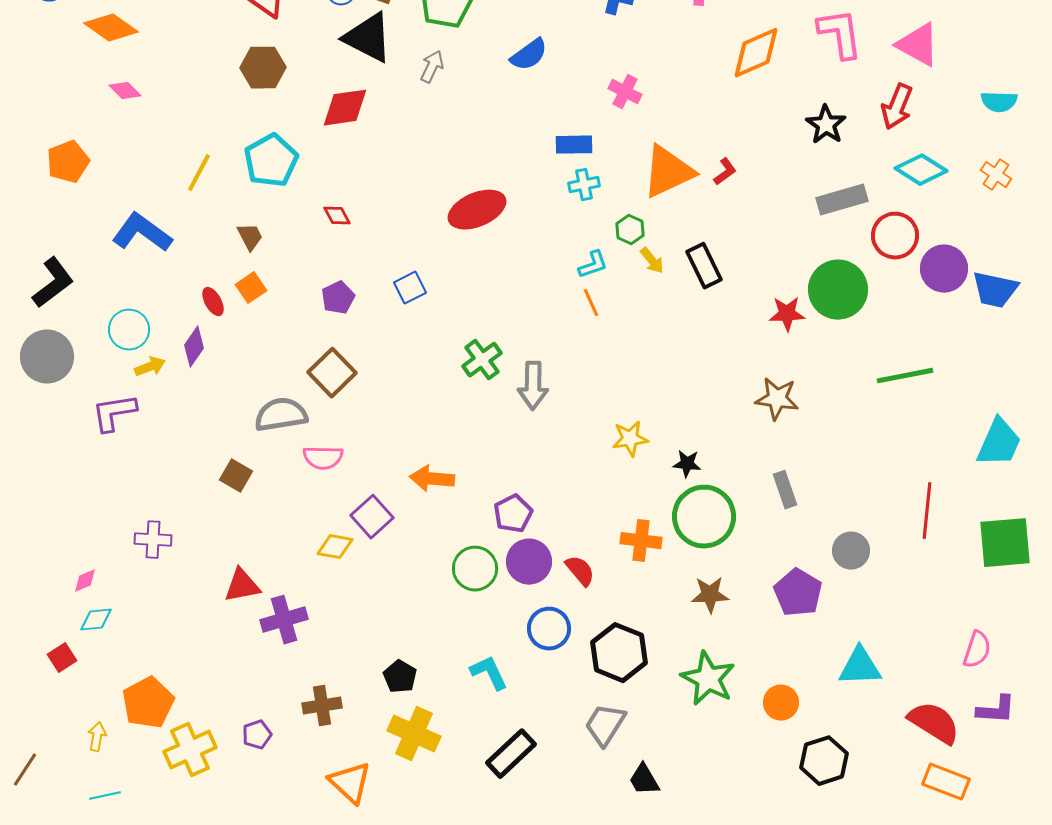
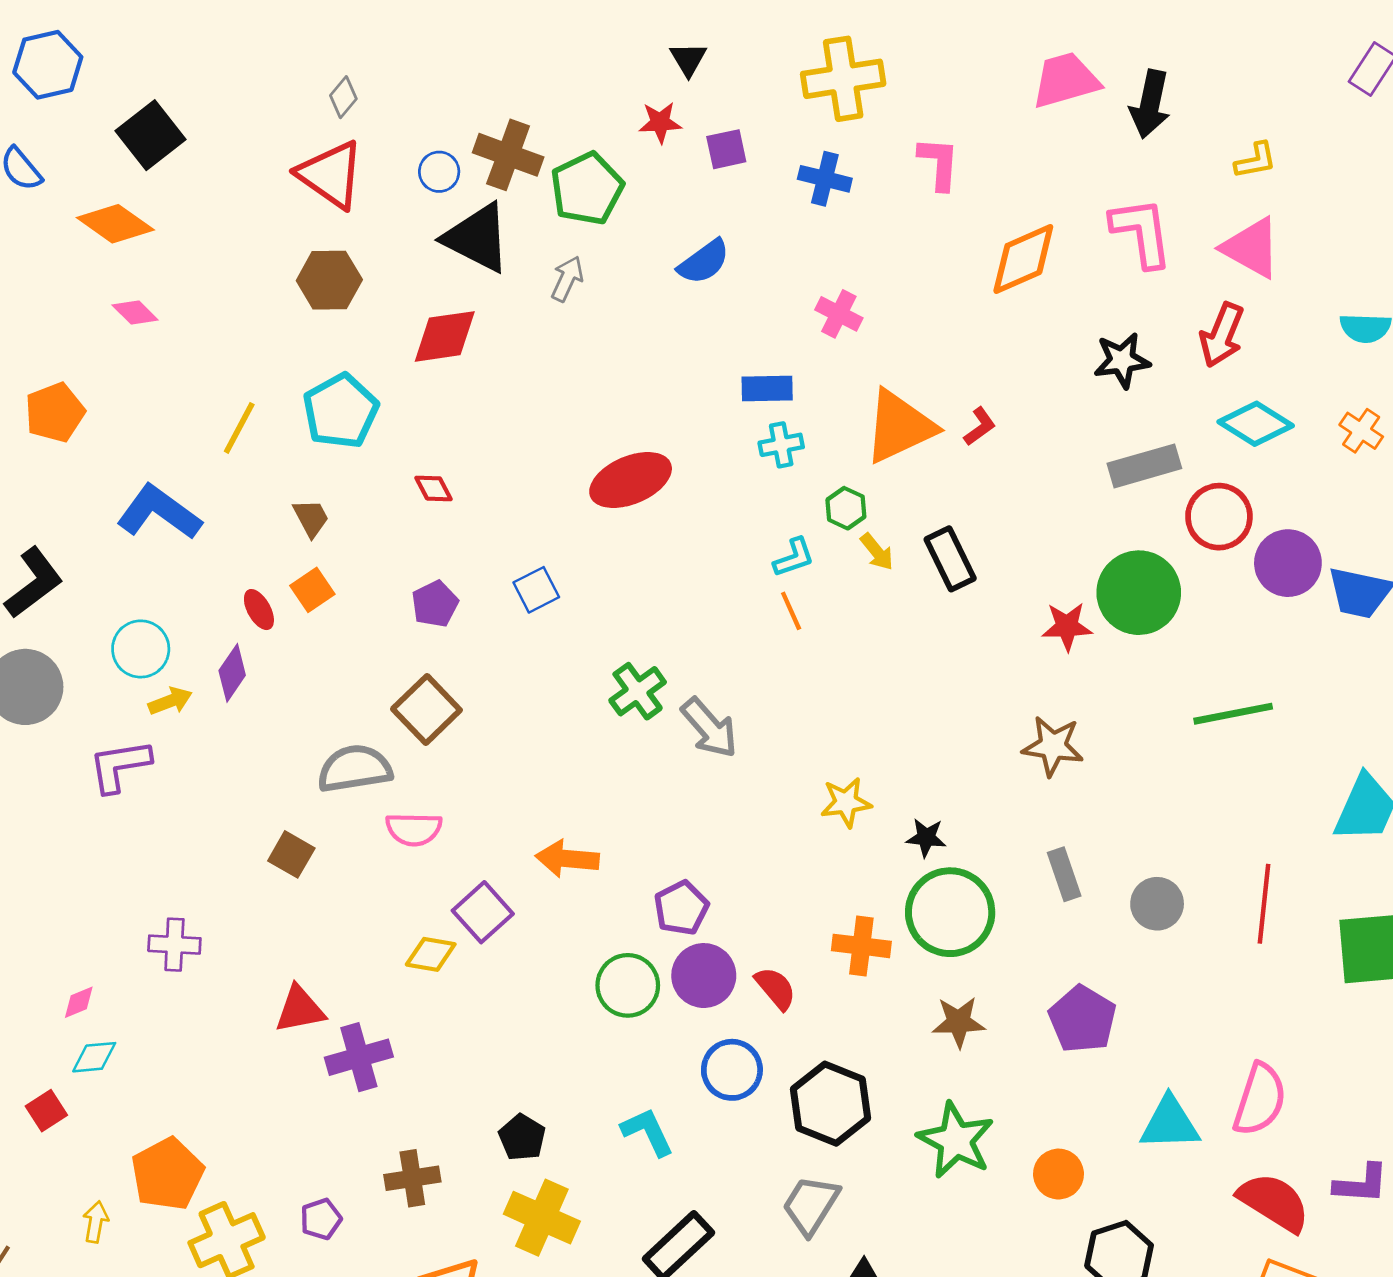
black star: (826, 125) -> (1122, 360), turned 30
gray arrow: (533, 386) -> (709, 728), turned -42
gray circle: (851, 551) -> (1157, 904), moved
pink semicircle: (977, 650) -> (1260, 1099), moved, size x1.4

